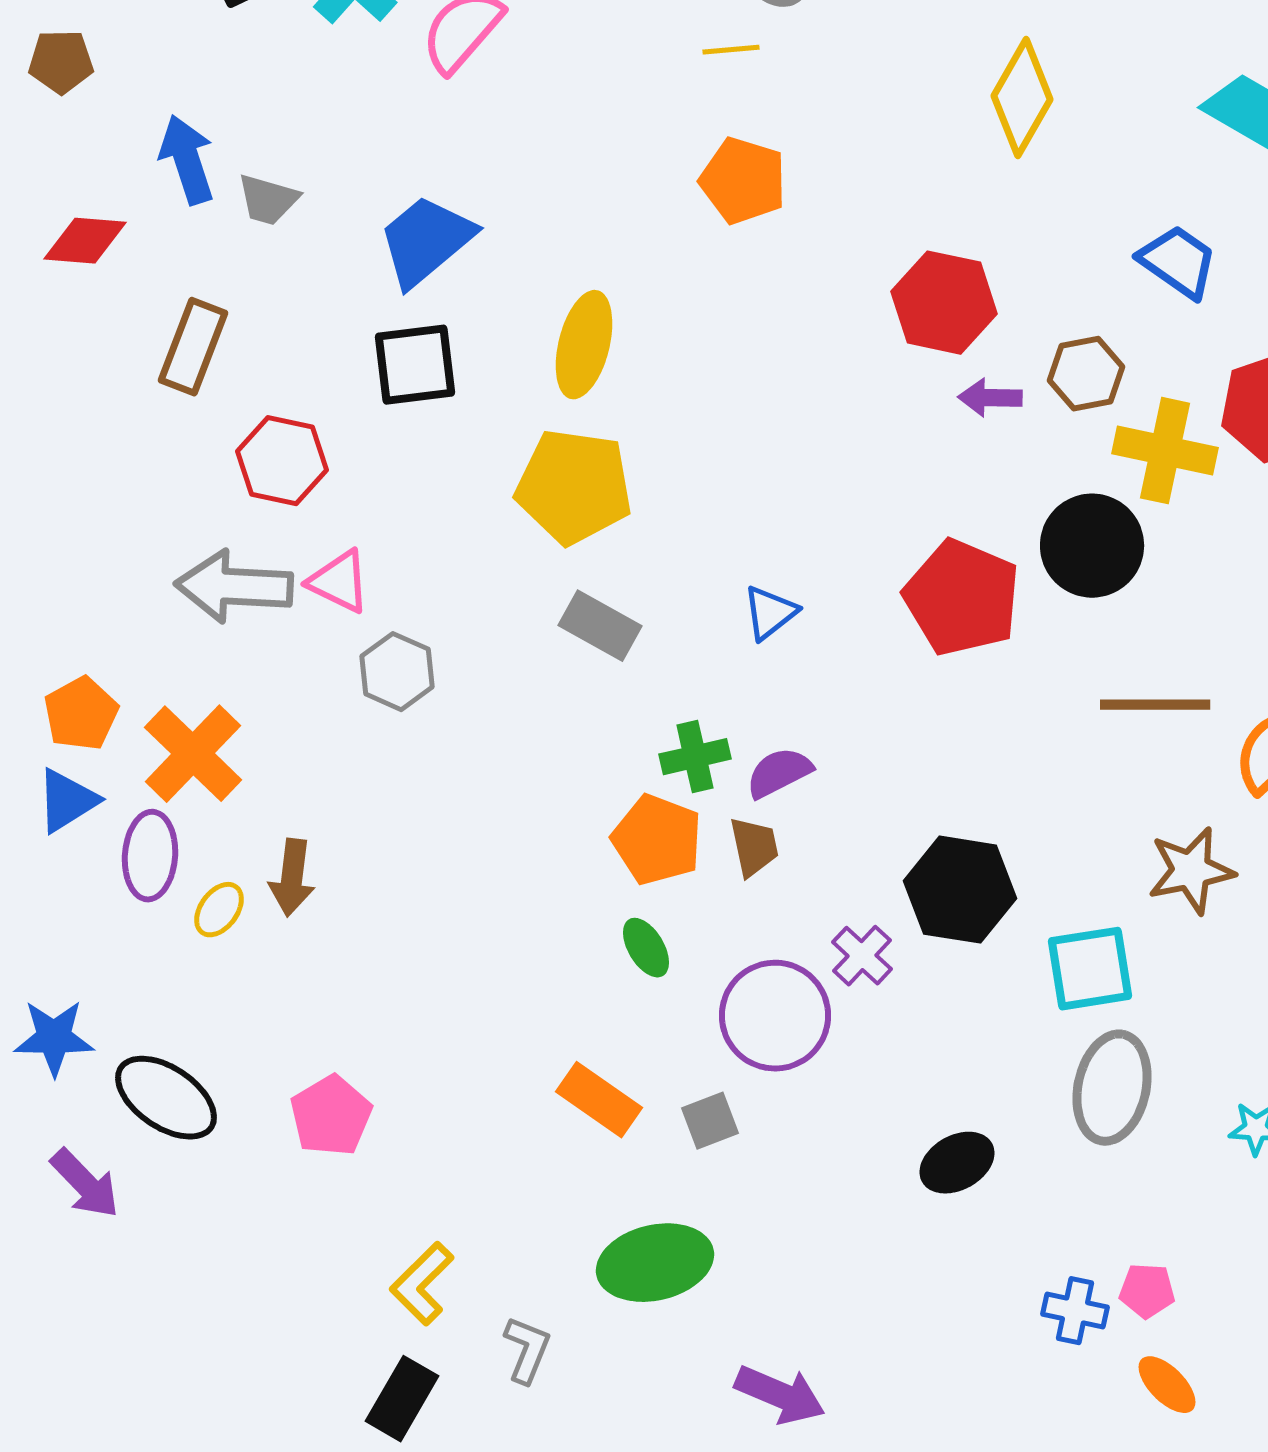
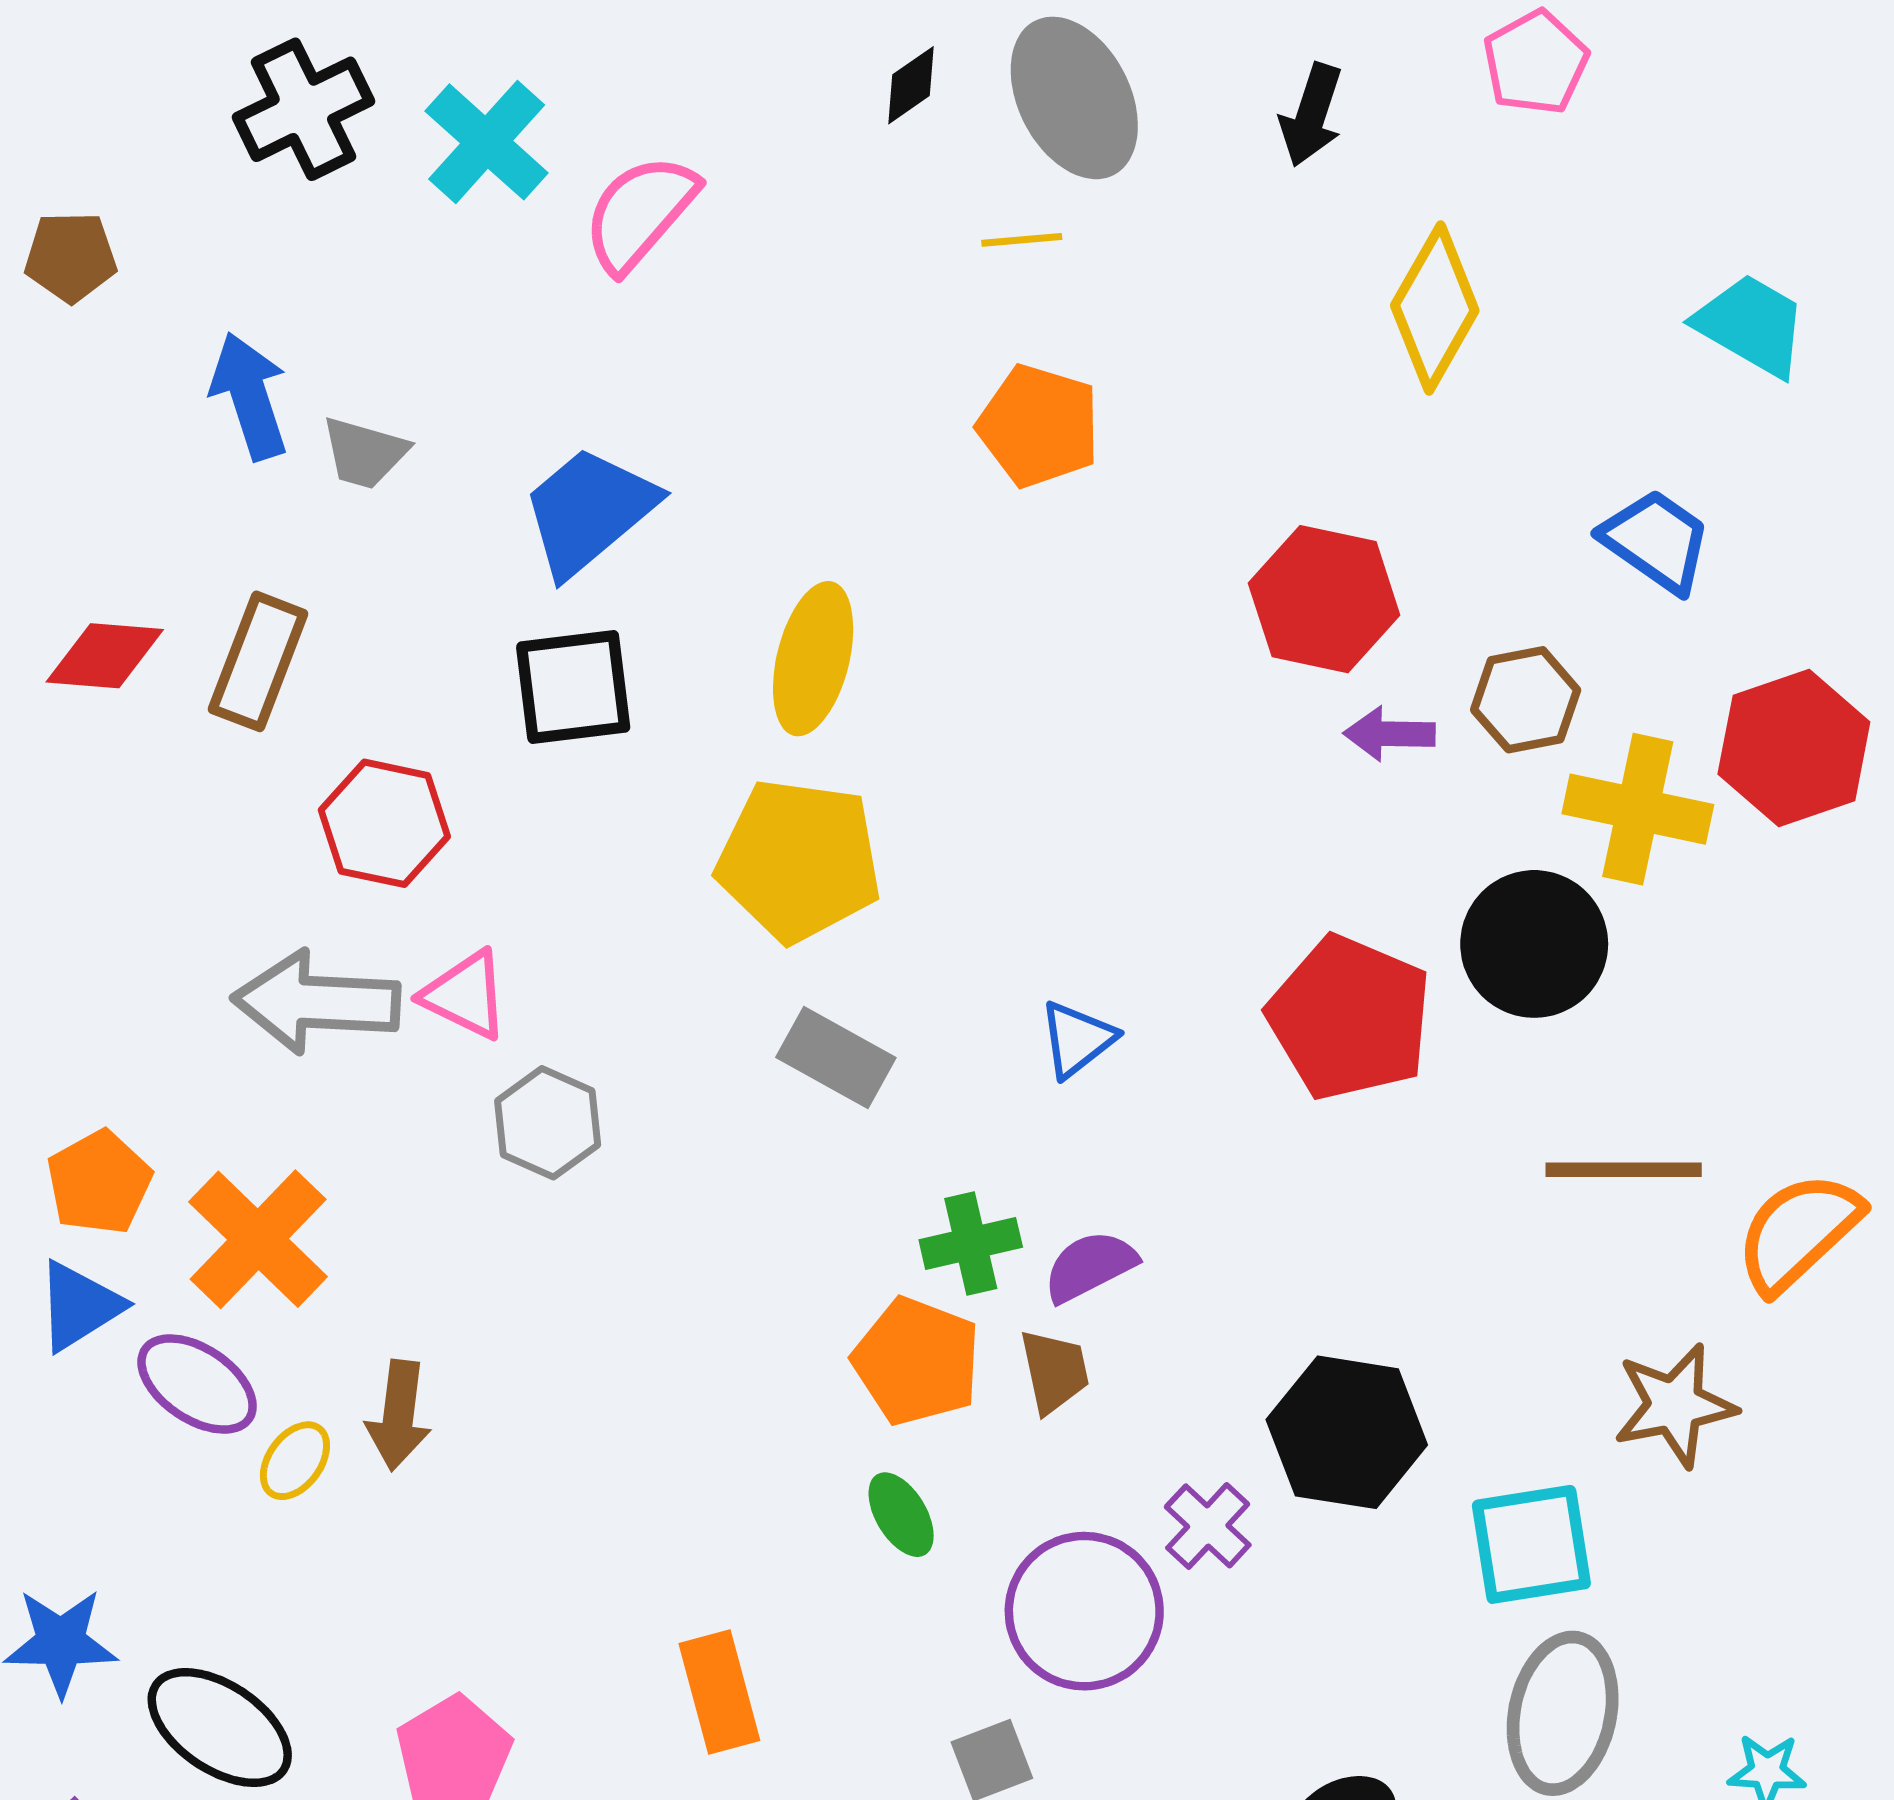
red diamond: (85, 241) -> (105, 656), moved
purple ellipse: (150, 856) -> (197, 1384), turned -60
orange rectangle: (599, 1100) -> (719, 1692), moved, turned 40

